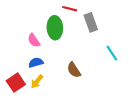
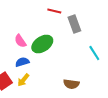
green ellipse: (55, 28) -> (42, 44), moved, turned 60
brown semicircle: (74, 70) -> (71, 84), moved, turned -49

